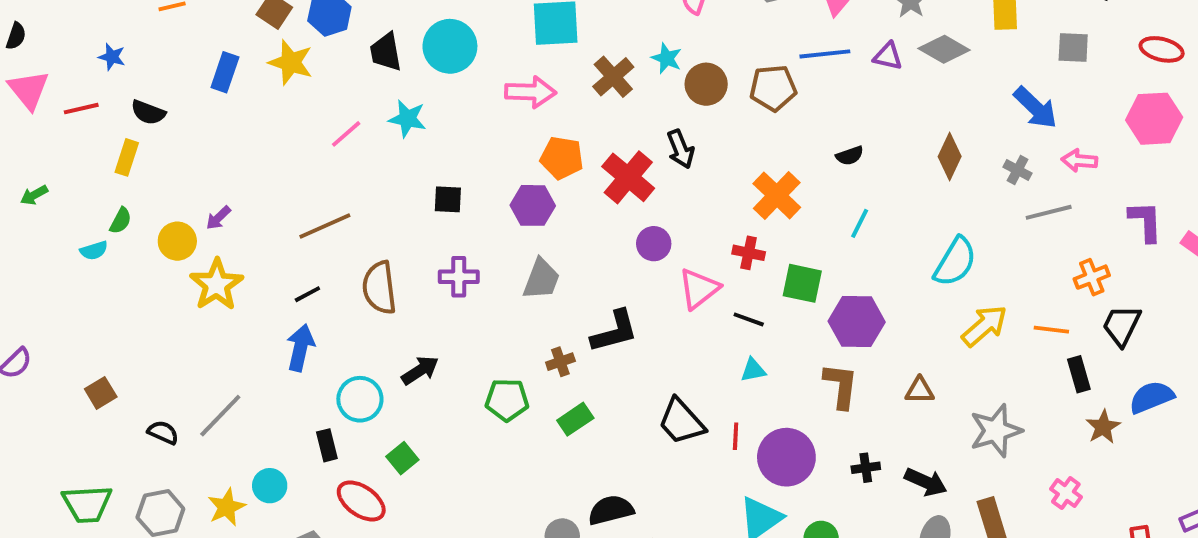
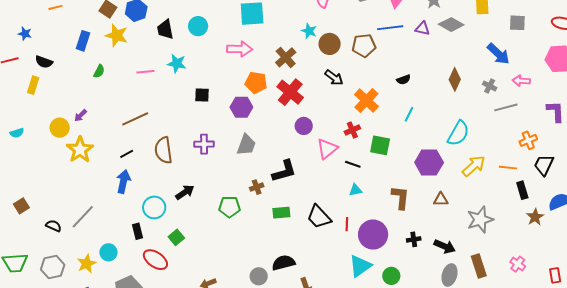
cyan circle: (450, 46) -> (198, 26), size x0.7
brown cross: (613, 77) -> (286, 57), moved
pink line: (346, 134) -> (145, 72), turned 36
black arrow: (681, 149) -> (334, 78), moved, turned -30
black square: (448, 199) -> (202, 95), moved
green semicircle: (121, 221) -> (99, 71), moved
red cross: (749, 253) -> (352, 130), turned -35
purple hexagon: (857, 322) -> (429, 162), moved
green rectangle: (575, 419) -> (281, 213), moved, turned 30
pink cross: (1066, 493) -> (518, 264), moved

